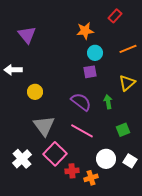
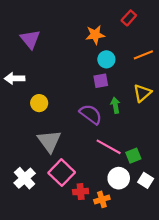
green arrow: (108, 102) -> (115, 105), moved
green square: (123, 130) -> (133, 156), moved
pink line: (82, 131) -> (109, 147), moved

